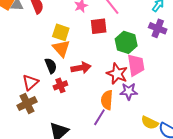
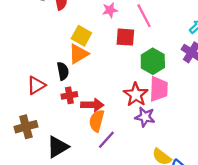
orange triangle: (61, 48) -> (78, 54), turned 30
red arrow: (81, 68) -> (92, 105), moved
orange semicircle: (107, 100) -> (97, 121), moved
brown cross: (27, 104) -> (26, 127), moved

